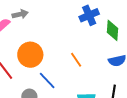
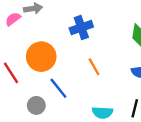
blue cross: (89, 15) -> (81, 27), moved

